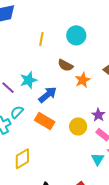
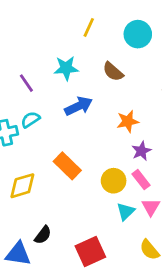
cyan star: (28, 80) -> (66, 68), moved
orange star: (83, 80) -> (128, 121), moved
orange rectangle: (45, 121) -> (67, 166), moved
yellow circle: (78, 126) -> (114, 181), moved

